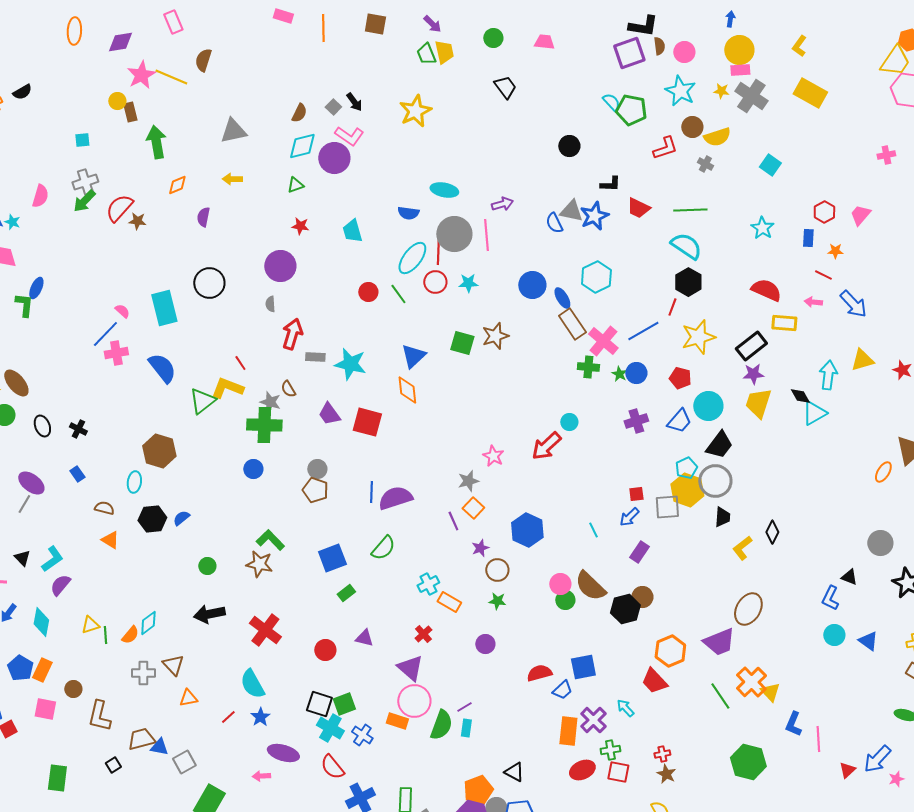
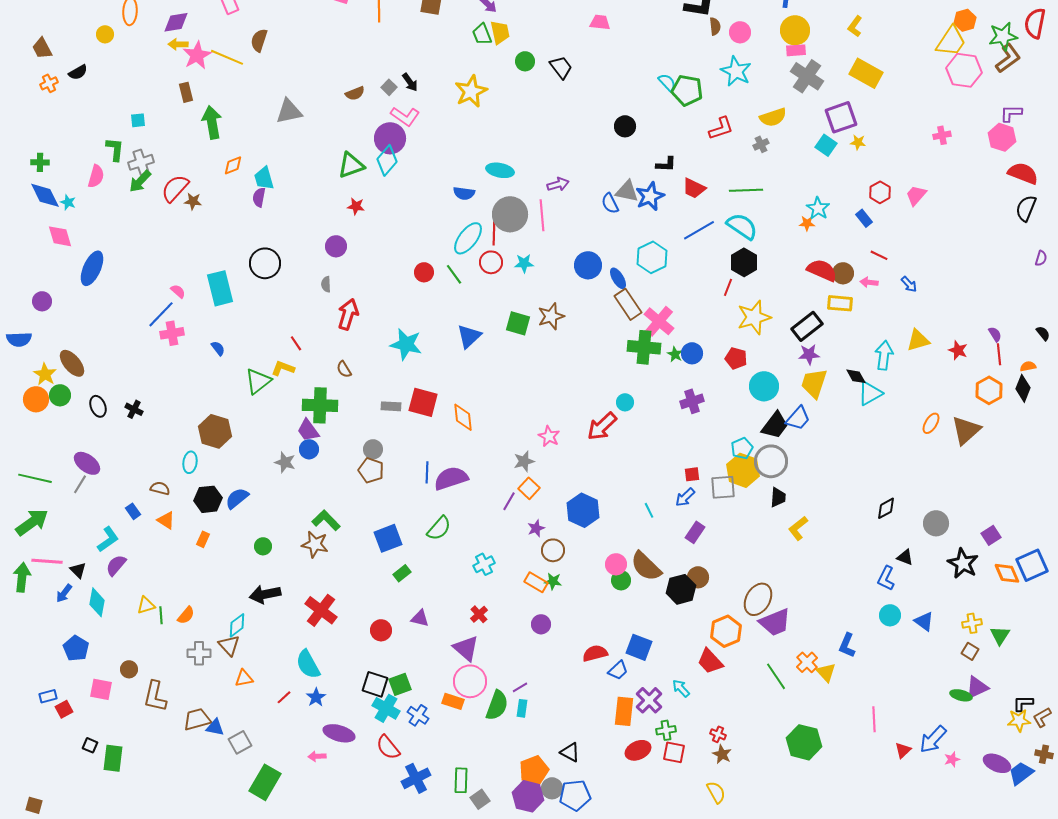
green circle: (493, 38) -> (525, 61), moved
purple square: (629, 53) -> (841, 117), moved
yellow star: (721, 91) -> (858, 142), moved
yellow circle: (117, 101) -> (105, 34), moved
brown semicircle: (299, 113) -> (355, 93), turned 42
brown circle: (692, 127) -> (843, 273), moved
cyan diamond: (302, 146) -> (387, 160), moved, turned -36
gray cross: (705, 164) -> (761, 144), turned 35
yellow arrow: (232, 179) -> (178, 44), moved
green triangle: (295, 185) -> (351, 165), size x1.6
cyan trapezoid: (352, 231) -> (264, 178), moved
blue rectangle: (808, 238) -> (864, 218), turned -42
orange star: (835, 251) -> (807, 223), moved
purple circle: (280, 266) -> (336, 246), size x0.7
blue ellipse: (36, 288) -> (92, 268), size x1.6
blue arrow: (853, 304) -> (909, 284), size x0.6
green L-shape: (24, 305) -> (115, 149), moved
blue line: (643, 331) -> (699, 230), moved
gray rectangle: (315, 357) -> (391, 406), moved
green cross: (588, 367) -> (644, 347), size x1.5
blue semicircle: (162, 368) -> (218, 348), size x0.5
yellow L-shape: (227, 388) -> (283, 368), size x0.7
orange diamond: (407, 390) -> (463, 417), moved
gray star: (270, 402) -> (285, 462), moved
purple trapezoid: (329, 414) -> (308, 430), moved
blue trapezoid: (679, 421) -> (798, 418), moved
orange ellipse: (883, 472) -> (931, 423), moved
blue rectangle: (77, 474) -> (133, 511), moved
blue semicircle: (181, 518) -> (237, 498), size x1.4
purple line: (453, 521) -> (509, 501), turned 54
black diamond: (772, 532) -> (886, 508), moved, turned 35
black triangle: (22, 558) -> (78, 570), moved
orange rectangle: (449, 602) -> (536, 582), moved
brown ellipse: (748, 609) -> (758, 599), moved
cyan diamond: (148, 623) -> (237, 625), moved
blue square: (583, 667) -> (639, 647), turned 32
orange rectangle: (42, 670) -> (203, 539), moved, size x0.7
orange cross: (751, 682) -> (807, 662), size x0.7
blue L-shape: (793, 724) -> (847, 645), moved
red cross: (662, 754) -> (718, 734), turned 35
black square: (113, 765) -> (90, 745), moved, turned -35

